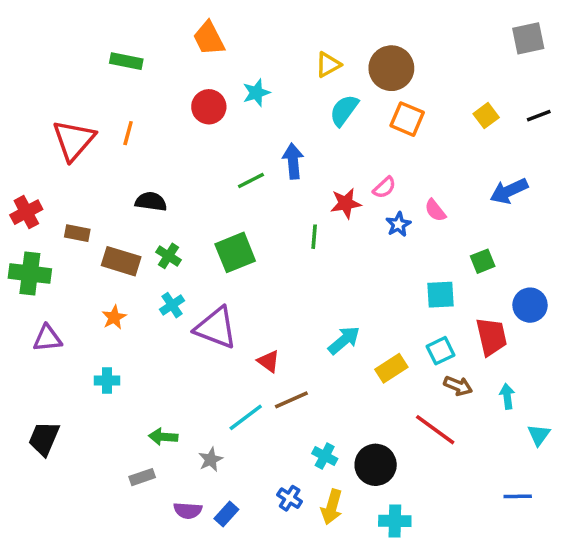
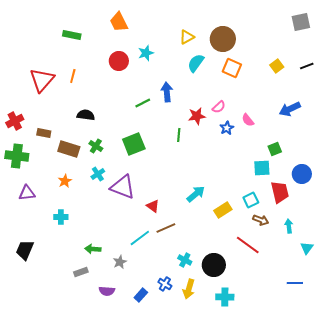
cyan square: (441, 295) -> (262, 168), moved
blue rectangle: (226, 514) -> (141, 295), moved

